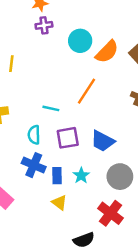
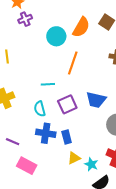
cyan circle: (80, 41) -> (56, 36), moved
cyan star: (81, 175) -> (91, 164), moved
yellow triangle: (59, 203) -> (74, 158), turned -48

